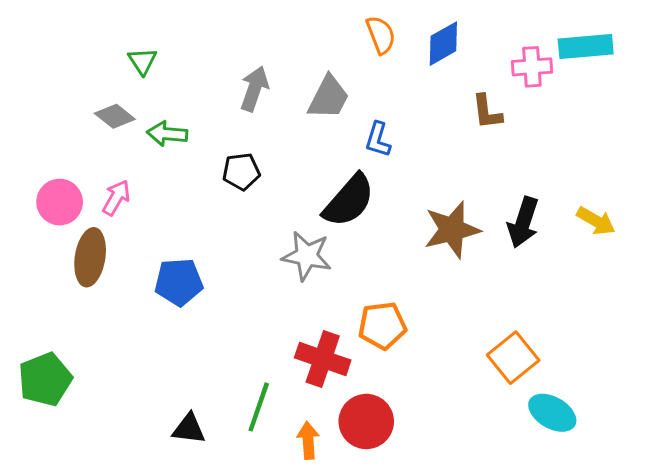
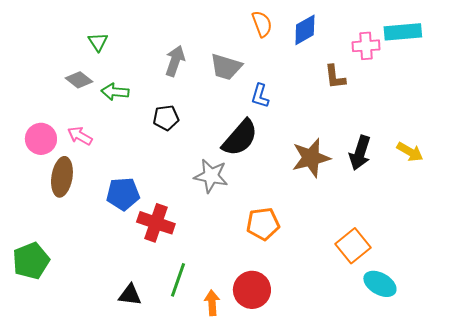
gray trapezoid: (328, 97) -> (226, 67), turned 80
pink arrow: (116, 198) -> (80, 136), turned -90
red cross: (323, 359) -> (156, 223), moved

